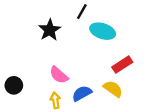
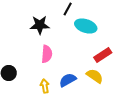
black star: (50, 30) -> (40, 25), turned 30
pink semicircle: (59, 75) -> (47, 54), moved, turned -126

